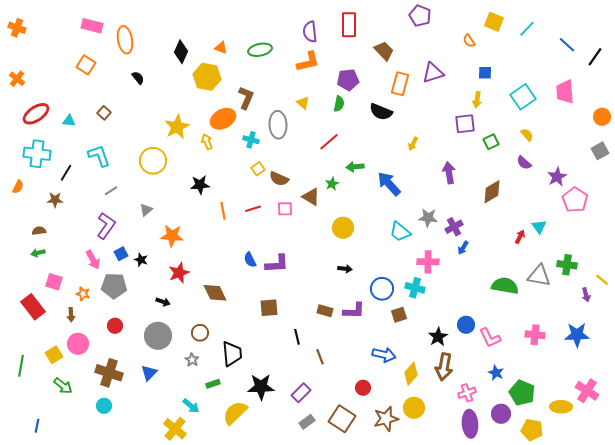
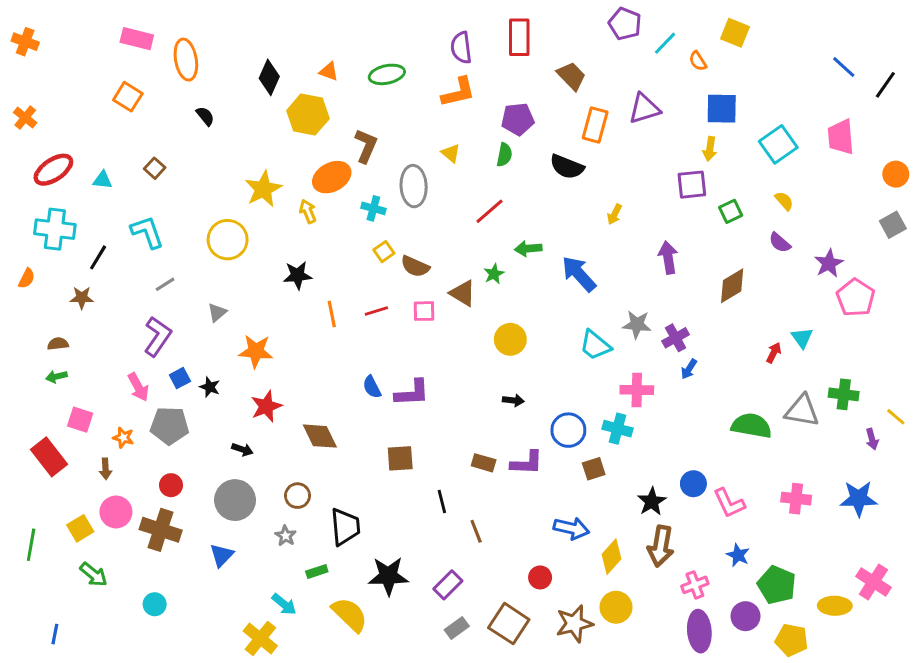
cyan line: (527, 29) -> (665, 43), moved
blue square: (485, 73) -> (722, 109), size x1.6
brown cross: (109, 373) -> (161, 530), moved
yellow semicircle: (235, 413) -> (350, 615), turned 88

